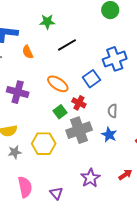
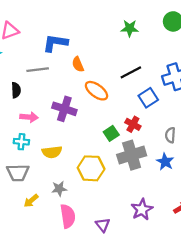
green star: (47, 22) -> (130, 28), moved
black line: (67, 45) -> (131, 72), moved
orange ellipse: (58, 84) -> (96, 91), moved
gray star: (15, 152) -> (59, 189), moved

